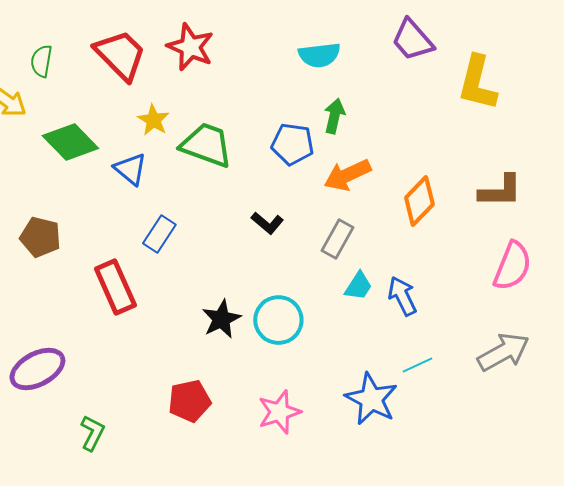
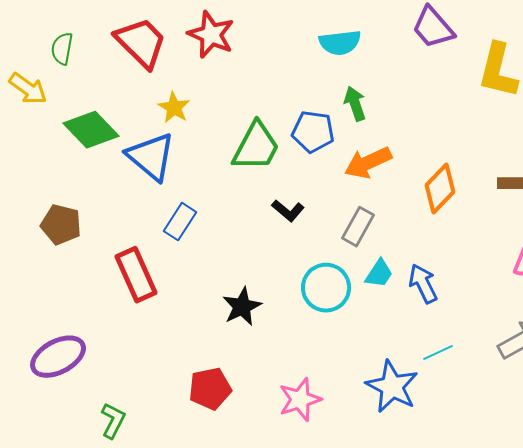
green arrow: (334, 116) -> (355, 104), turned -32
green trapezoid: (206, 145) -> (256, 147), moved, turned 98
blue triangle: (130, 169) -> (151, 157), size x1.5
cyan circle: (278, 320) -> (326, 288), moved

